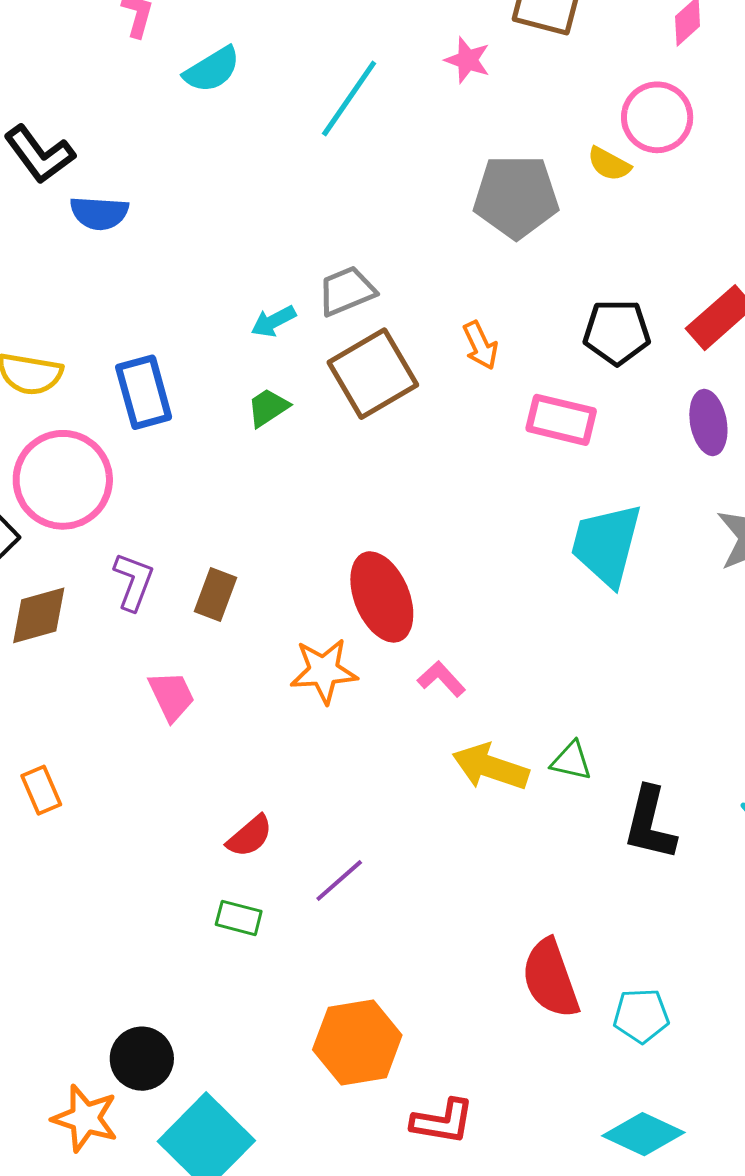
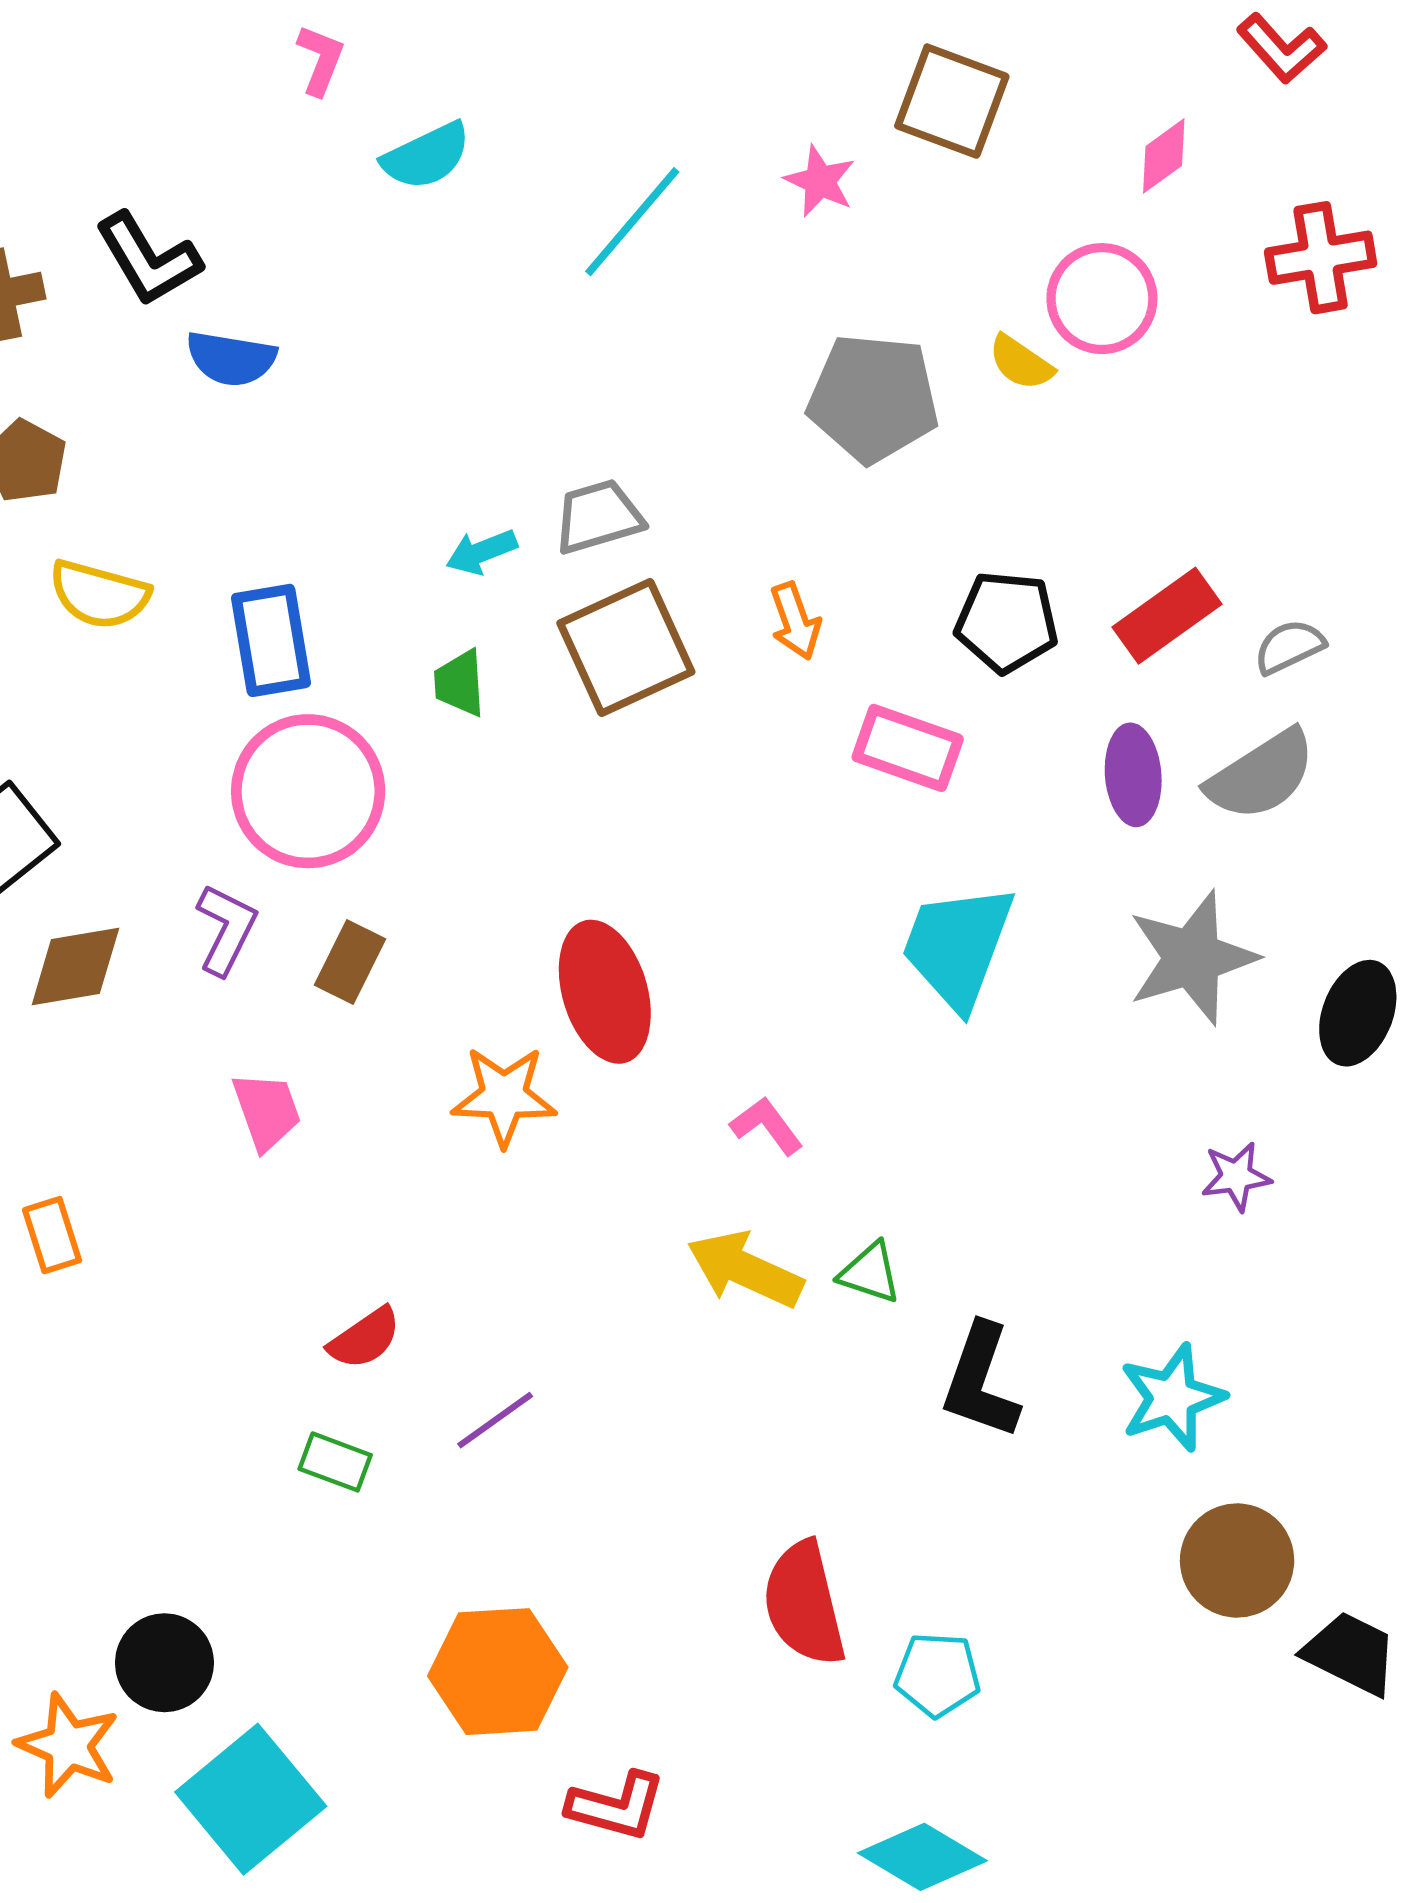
green trapezoid: (268, 407) -> (460, 683), turned -66
pink circle: (63, 480) -> (308, 791), moved
pink L-shape: (441, 679) -> (767, 1126), moved

